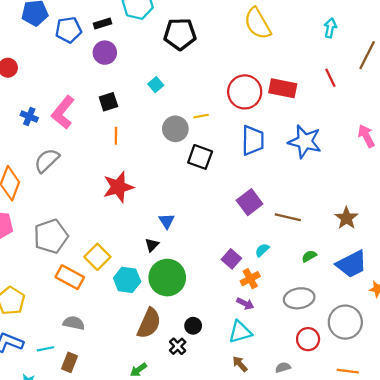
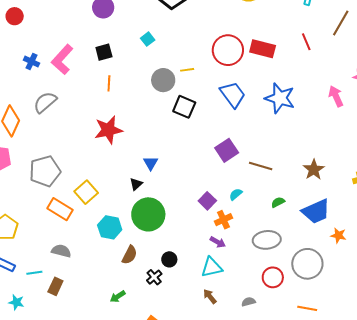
blue trapezoid: (253, 140) -> (233, 95), turned -40
cyan hexagon: (127, 280) -> (110, 227), moved
brown semicircle: (149, 323) -> (130, 255), size x0.7

